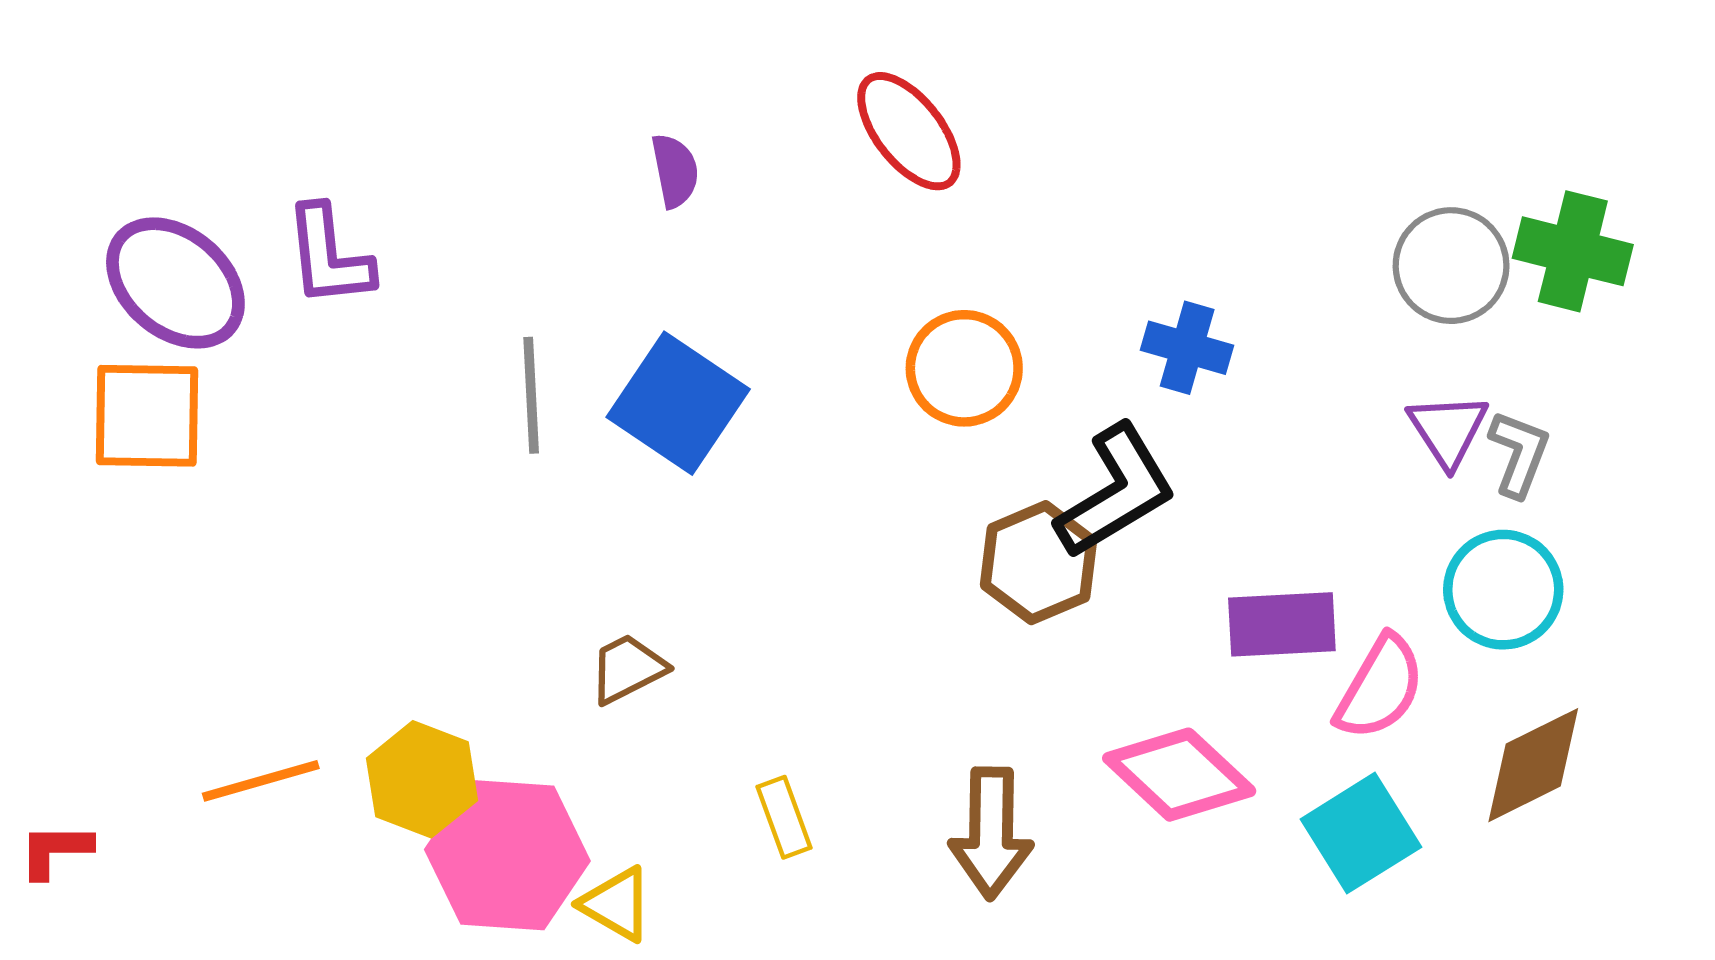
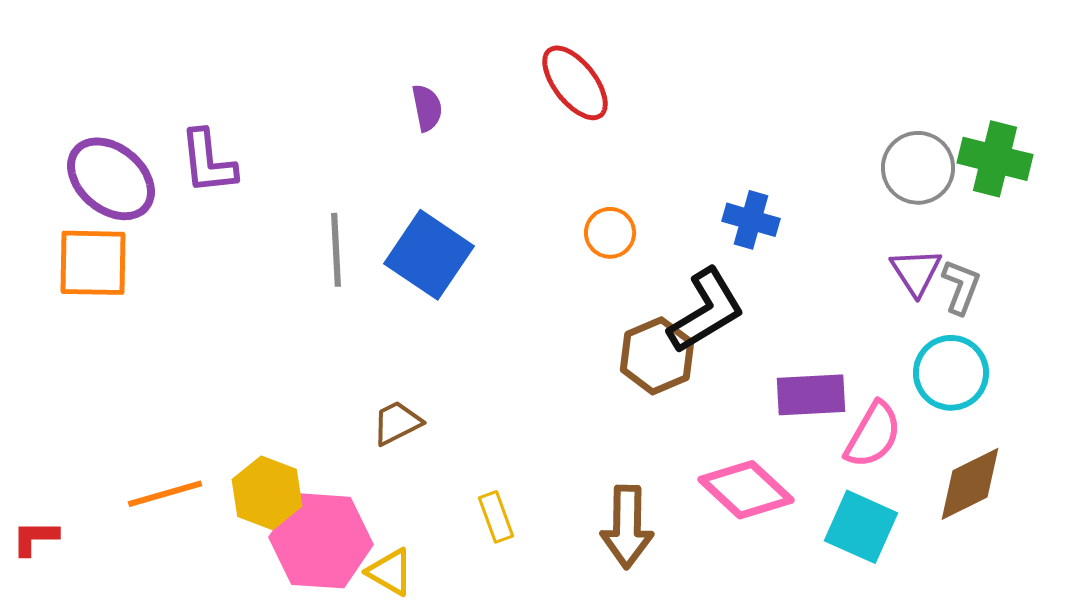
orange circle: (964, 368) -> (610, 233), size x0.7
cyan square: (1361, 833) -> (861, 527), turned -34

